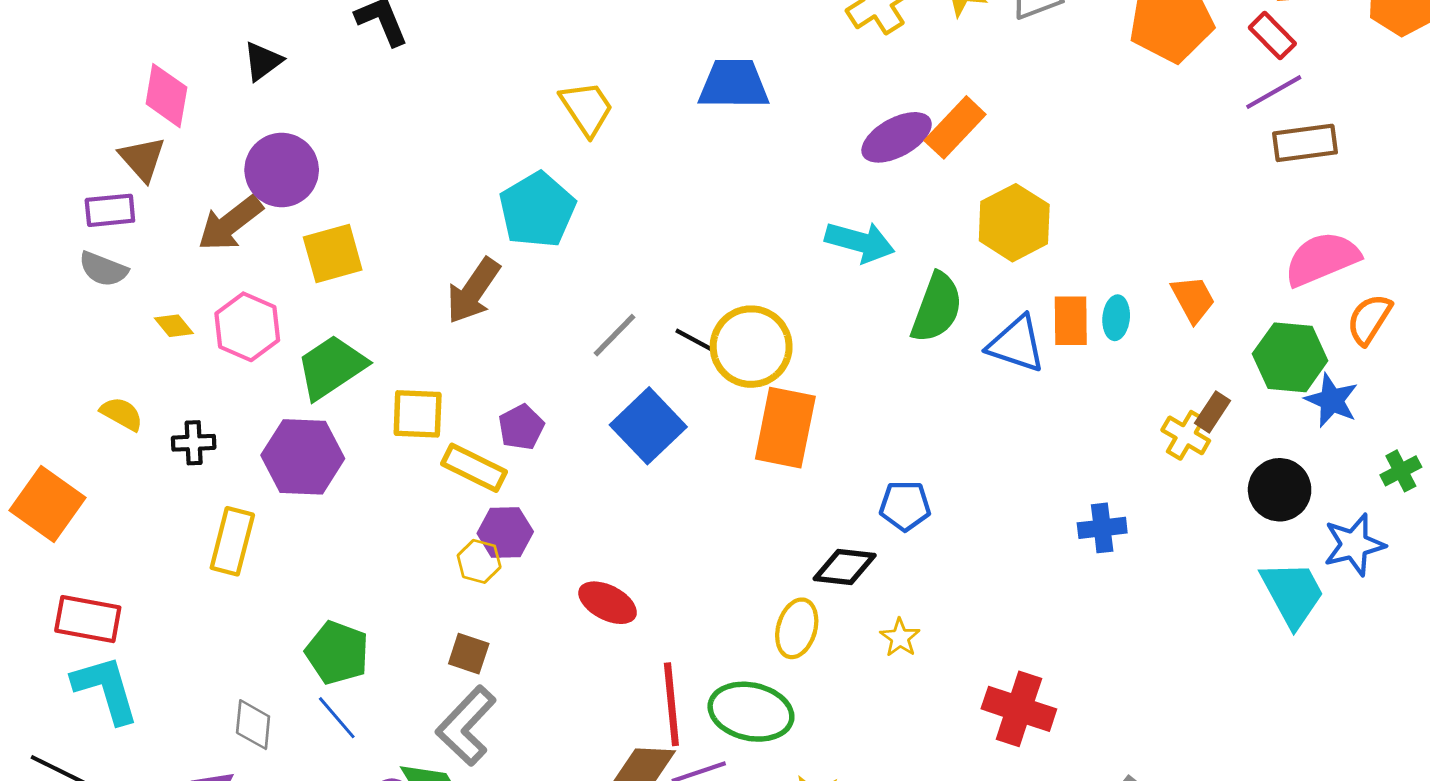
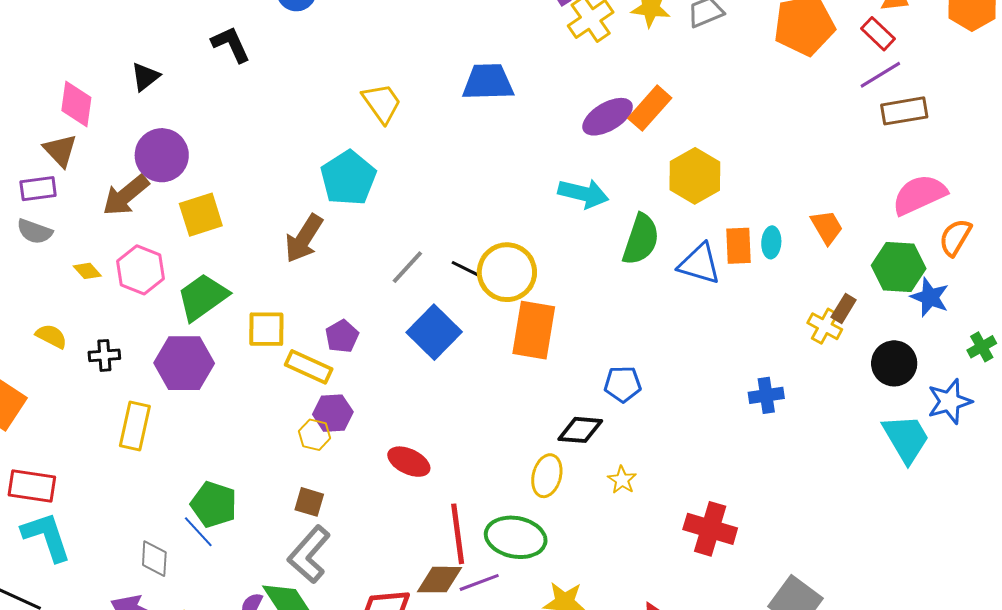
blue line: (337, 718) -> (198, 532), moved

